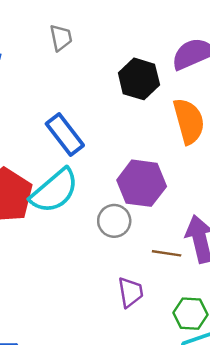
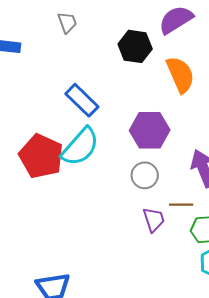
gray circle: (114, 221) -> (145, 175), moved
brown line: (167, 253) -> (181, 205), moved

